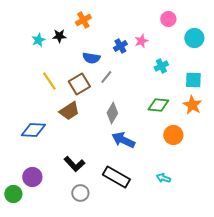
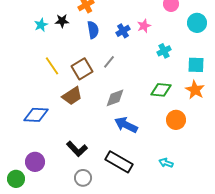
blue semicircle: (91, 58) -> (93, 30), moved, turned -108
gray diamond: (112, 113) -> (115, 98), turned 40

